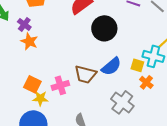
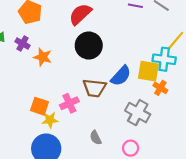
black circle: (104, 28) -> (89, 46), moved
orange star: (29, 41) -> (43, 57), moved
yellow square: (137, 65) -> (148, 71), size x1.5

